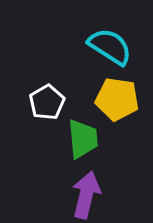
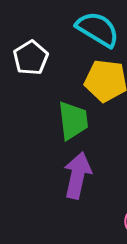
white pentagon: (47, 102) -> (31, 58), moved

